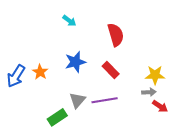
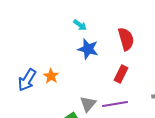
blue star: (75, 62) -> (88, 49), moved, turned 30
red rectangle: (111, 70) -> (121, 74), turned 72

